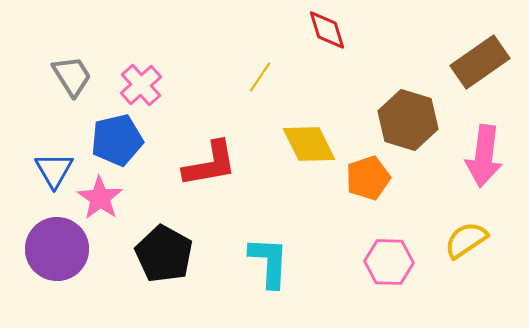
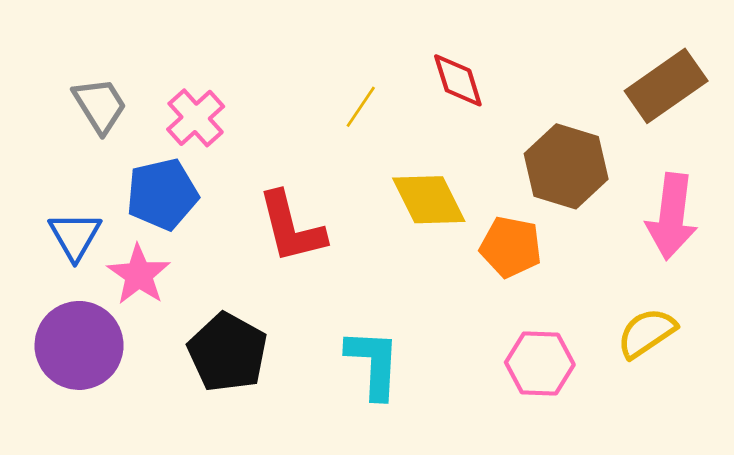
red diamond: (327, 30) -> (458, 80), moved
red L-shape: (210, 164) -> (291, 228), turned 86
orange pentagon: (368, 178) -> (511, 247), turned 30

